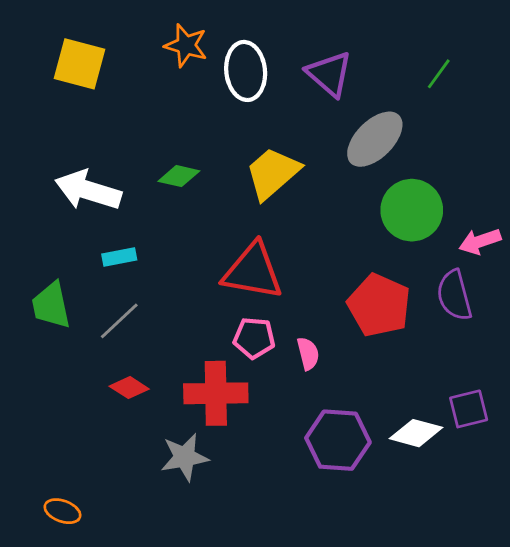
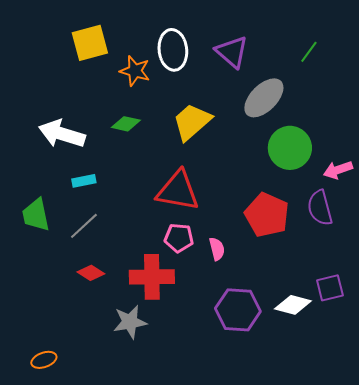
orange star: (186, 45) -> (135, 71), moved
yellow square: (80, 64) -> (90, 43), moved, turned -30
orange ellipse: (62, 511) -> (44, 360), turned -40

